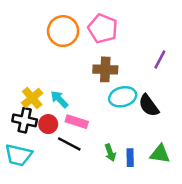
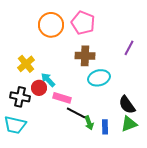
yellow cross: (32, 98) -> (26, 64), moved
black semicircle: (149, 105) -> (127, 105), moved
red circle: (48, 124) -> (39, 88), moved
black line: (69, 144) -> (76, 113), moved
green triangle: (160, 154) -> (129, 124), turned -30

